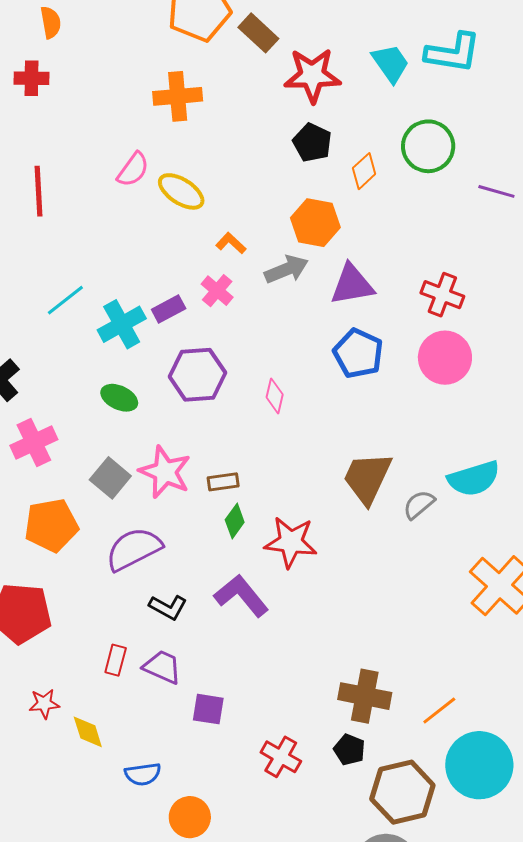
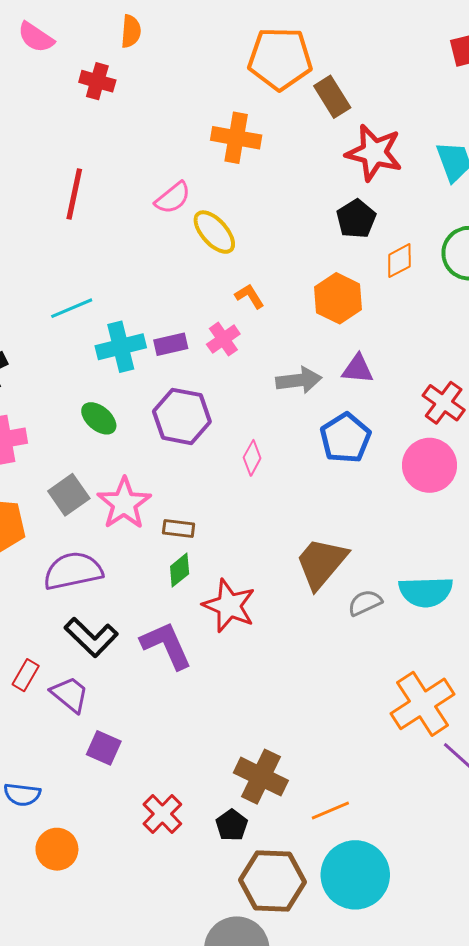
gray arrow: (286, 269) -> (299, 380), moved
purple triangle: (352, 285) -> (358, 369), size x0.7
black L-shape: (168, 607) -> (91, 637), size x1.4

